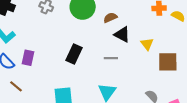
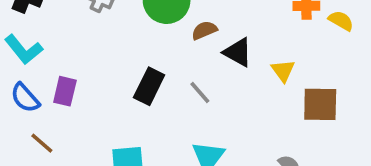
brown semicircle: (110, 18) -> (204, 30), moved
gray line: (111, 58) -> (200, 92), moved, turned 48

